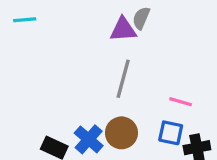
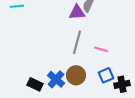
pink line: (181, 102) -> (101, 49), moved
blue square: (171, 133) -> (106, 75), turned -35

